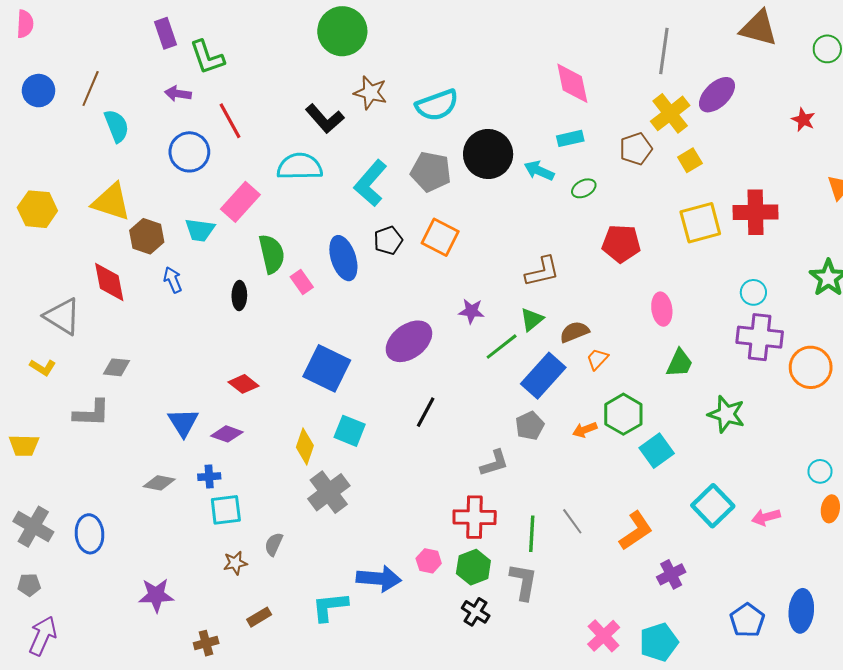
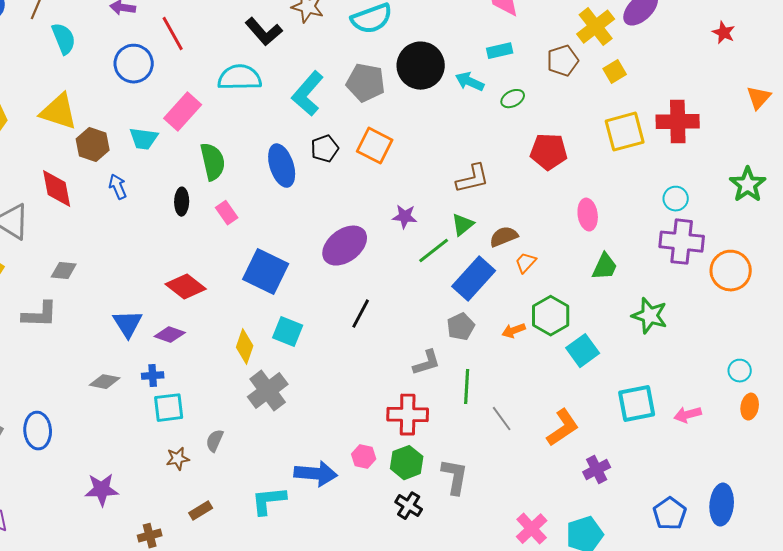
pink rectangle: (302, 282) -> (227, 213), moved
red diamond: (244, 384) -> (186, 287), size x1.4
cyan square: (713, 506) -> (637, 404), turned 33
green line: (532, 534) -> (467, 387), moved

